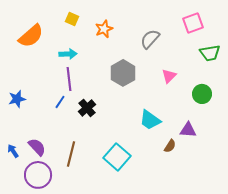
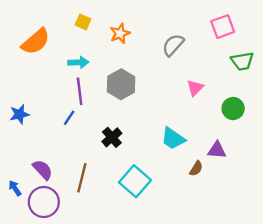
gray hexagon: (123, 73) -> (121, 84), moved
black cross: (87, 108) -> (112, 137), moved
blue arrow: (13, 151) -> (15, 188), moved

